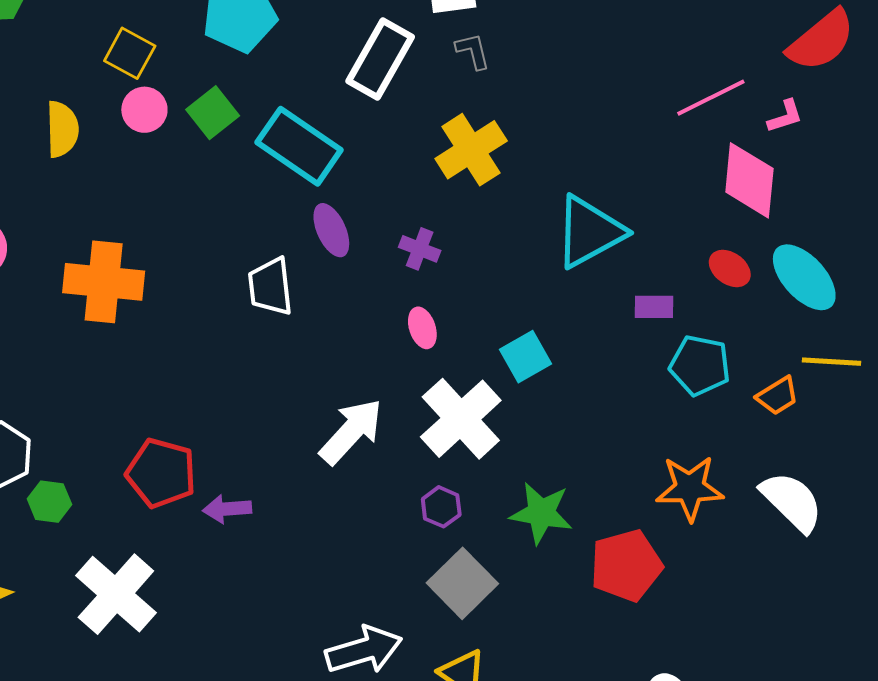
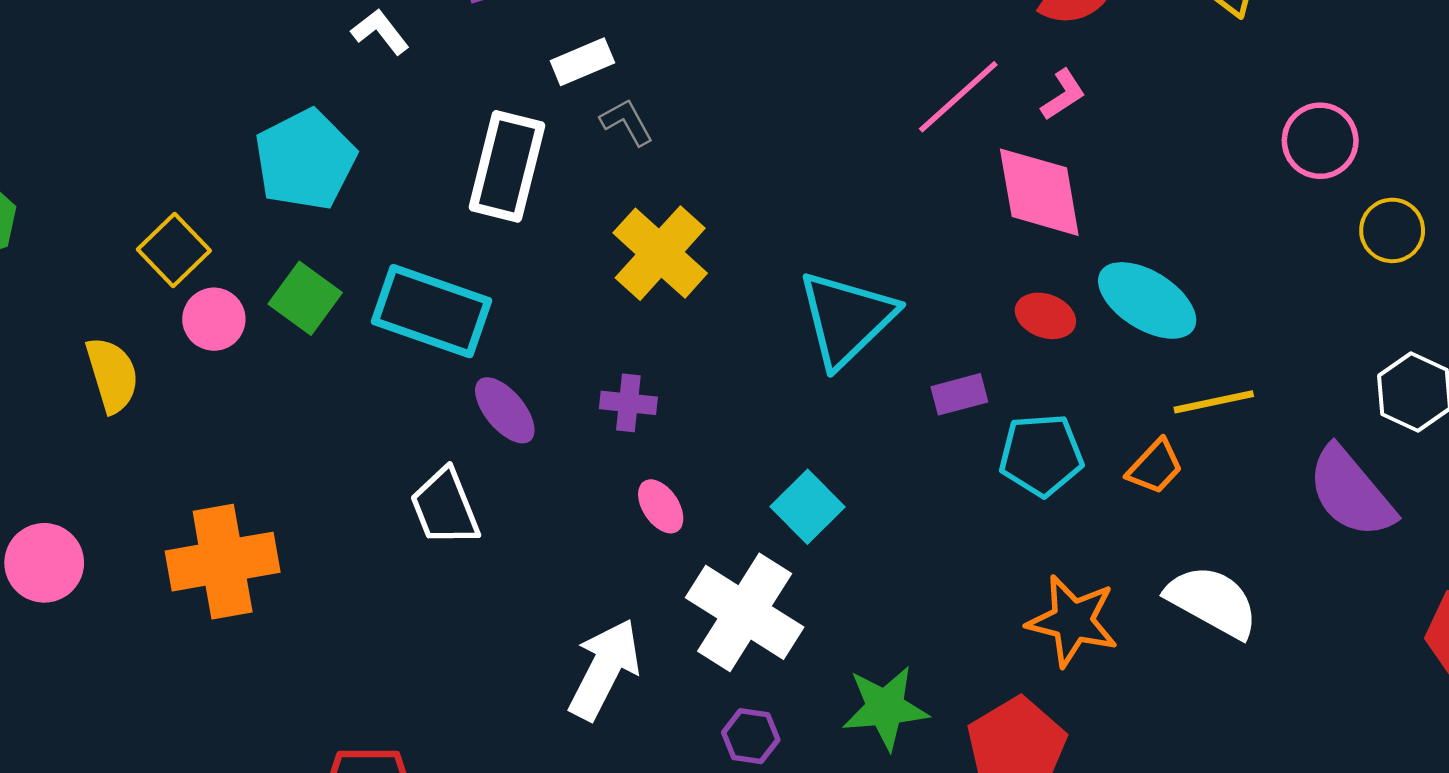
yellow square: (130, 53) -> (174, 250), turned 33
orange star: (690, 488) -> (1073, 621), turned 30

